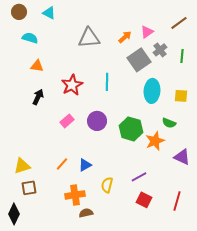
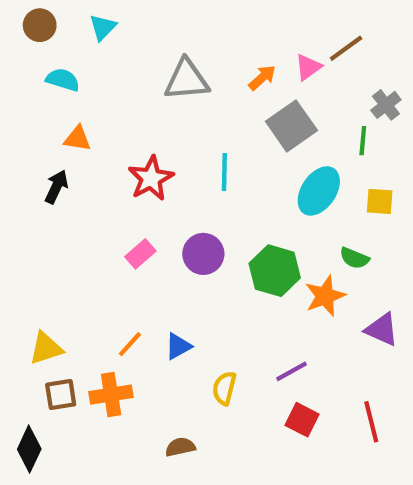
cyan triangle: (49, 13) -> (103, 27), turned 48
brown line: (179, 23) -> (346, 48), moved
gray cross: (160, 50) -> (386, 105), moved
green line: (182, 56) -> (363, 141), moved
cyan ellipse: (152, 91) -> (319, 191), turned 30
black arrow: (38, 97) -> (56, 187), moved
orange cross: (75, 195) -> (111, 395), moved
red line: (177, 201) -> (371, 422), turned -30

